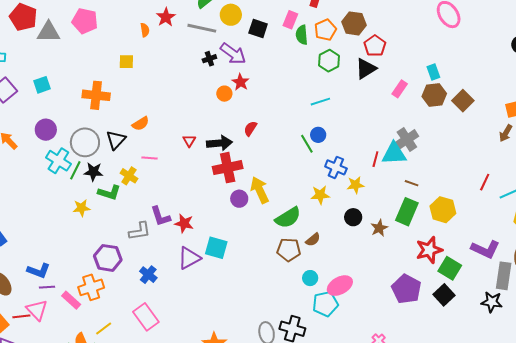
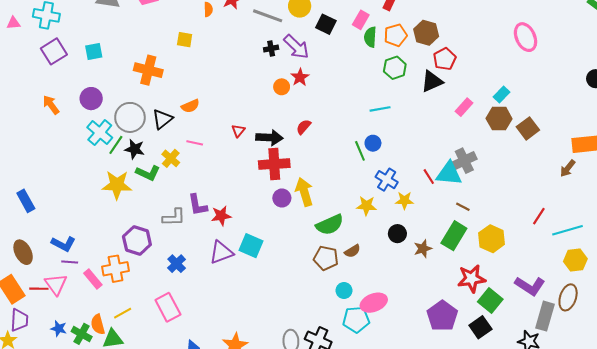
cyan rectangle: (433, 72) -> (501, 95), turned 56
red line: (375, 159) -> (429, 177), turned -56
yellow star: (81, 208) -> (117, 185), size x1.6
red star: (184, 223) -> (221, 216), turned -30

